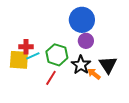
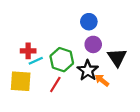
blue circle: (82, 20) -> (89, 22), size x0.6
yellow square: (19, 60) -> (21, 81), moved
black triangle: (108, 65) -> (117, 57), moved

